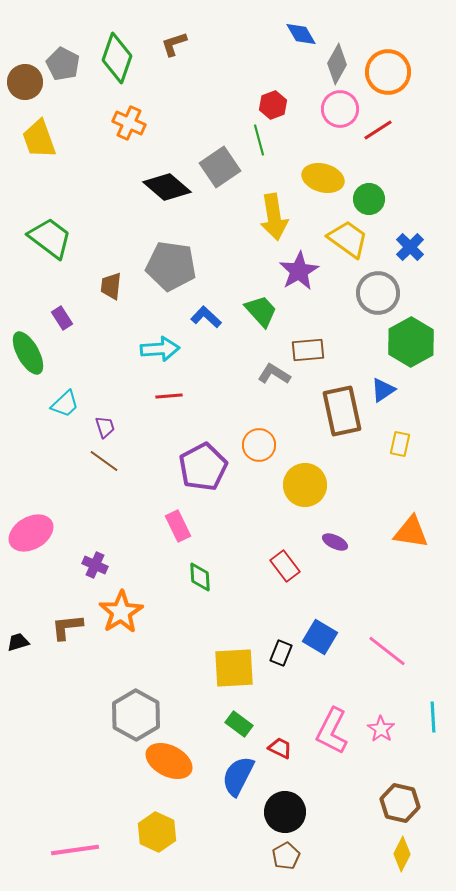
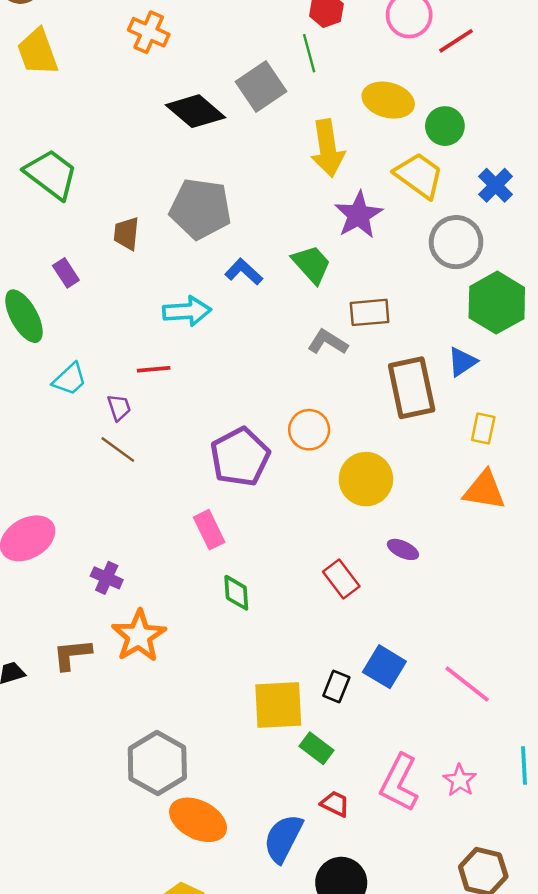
red line: (169, 396) -> (154, 369), moved
orange triangle: (411, 532) -> (484, 490), moved
green rectangle: (239, 724) -> (317, 748), moved

